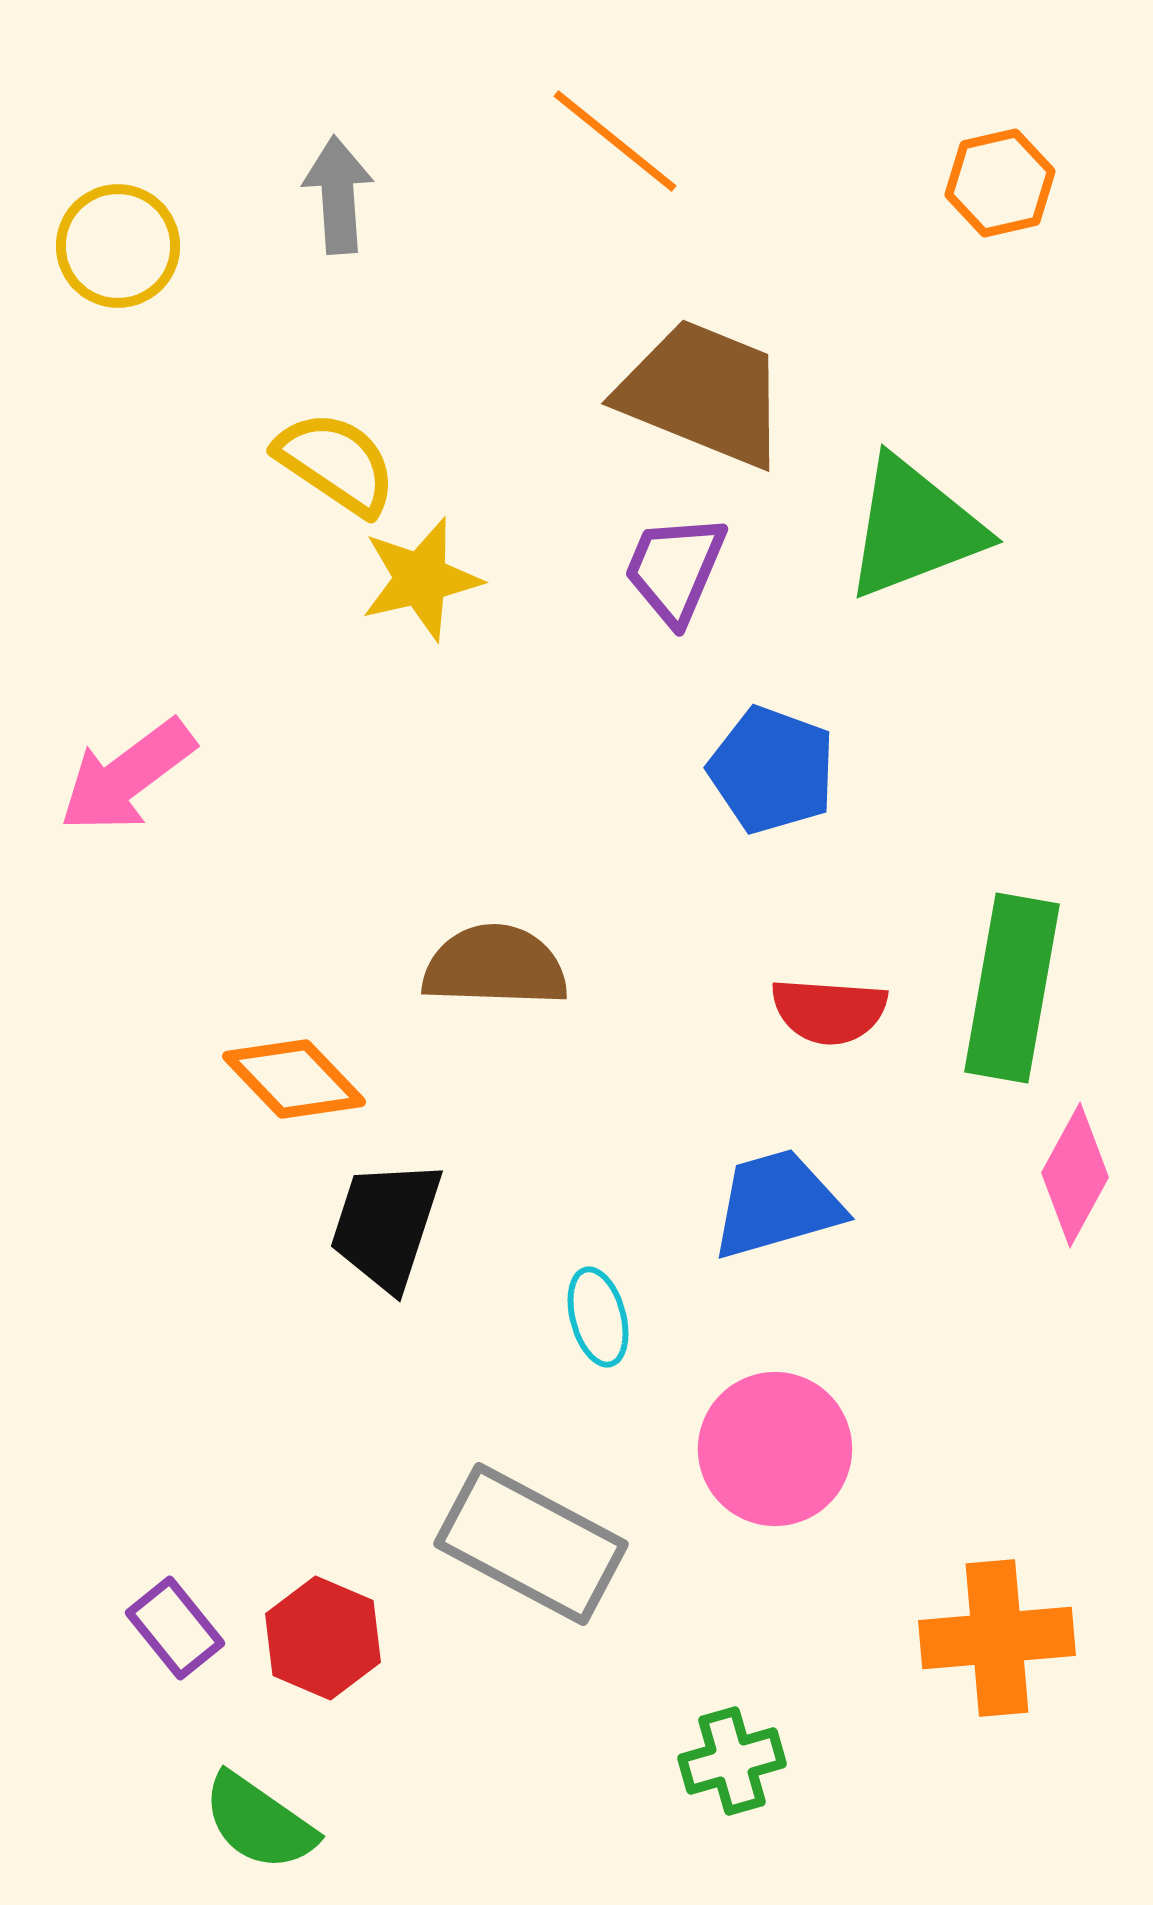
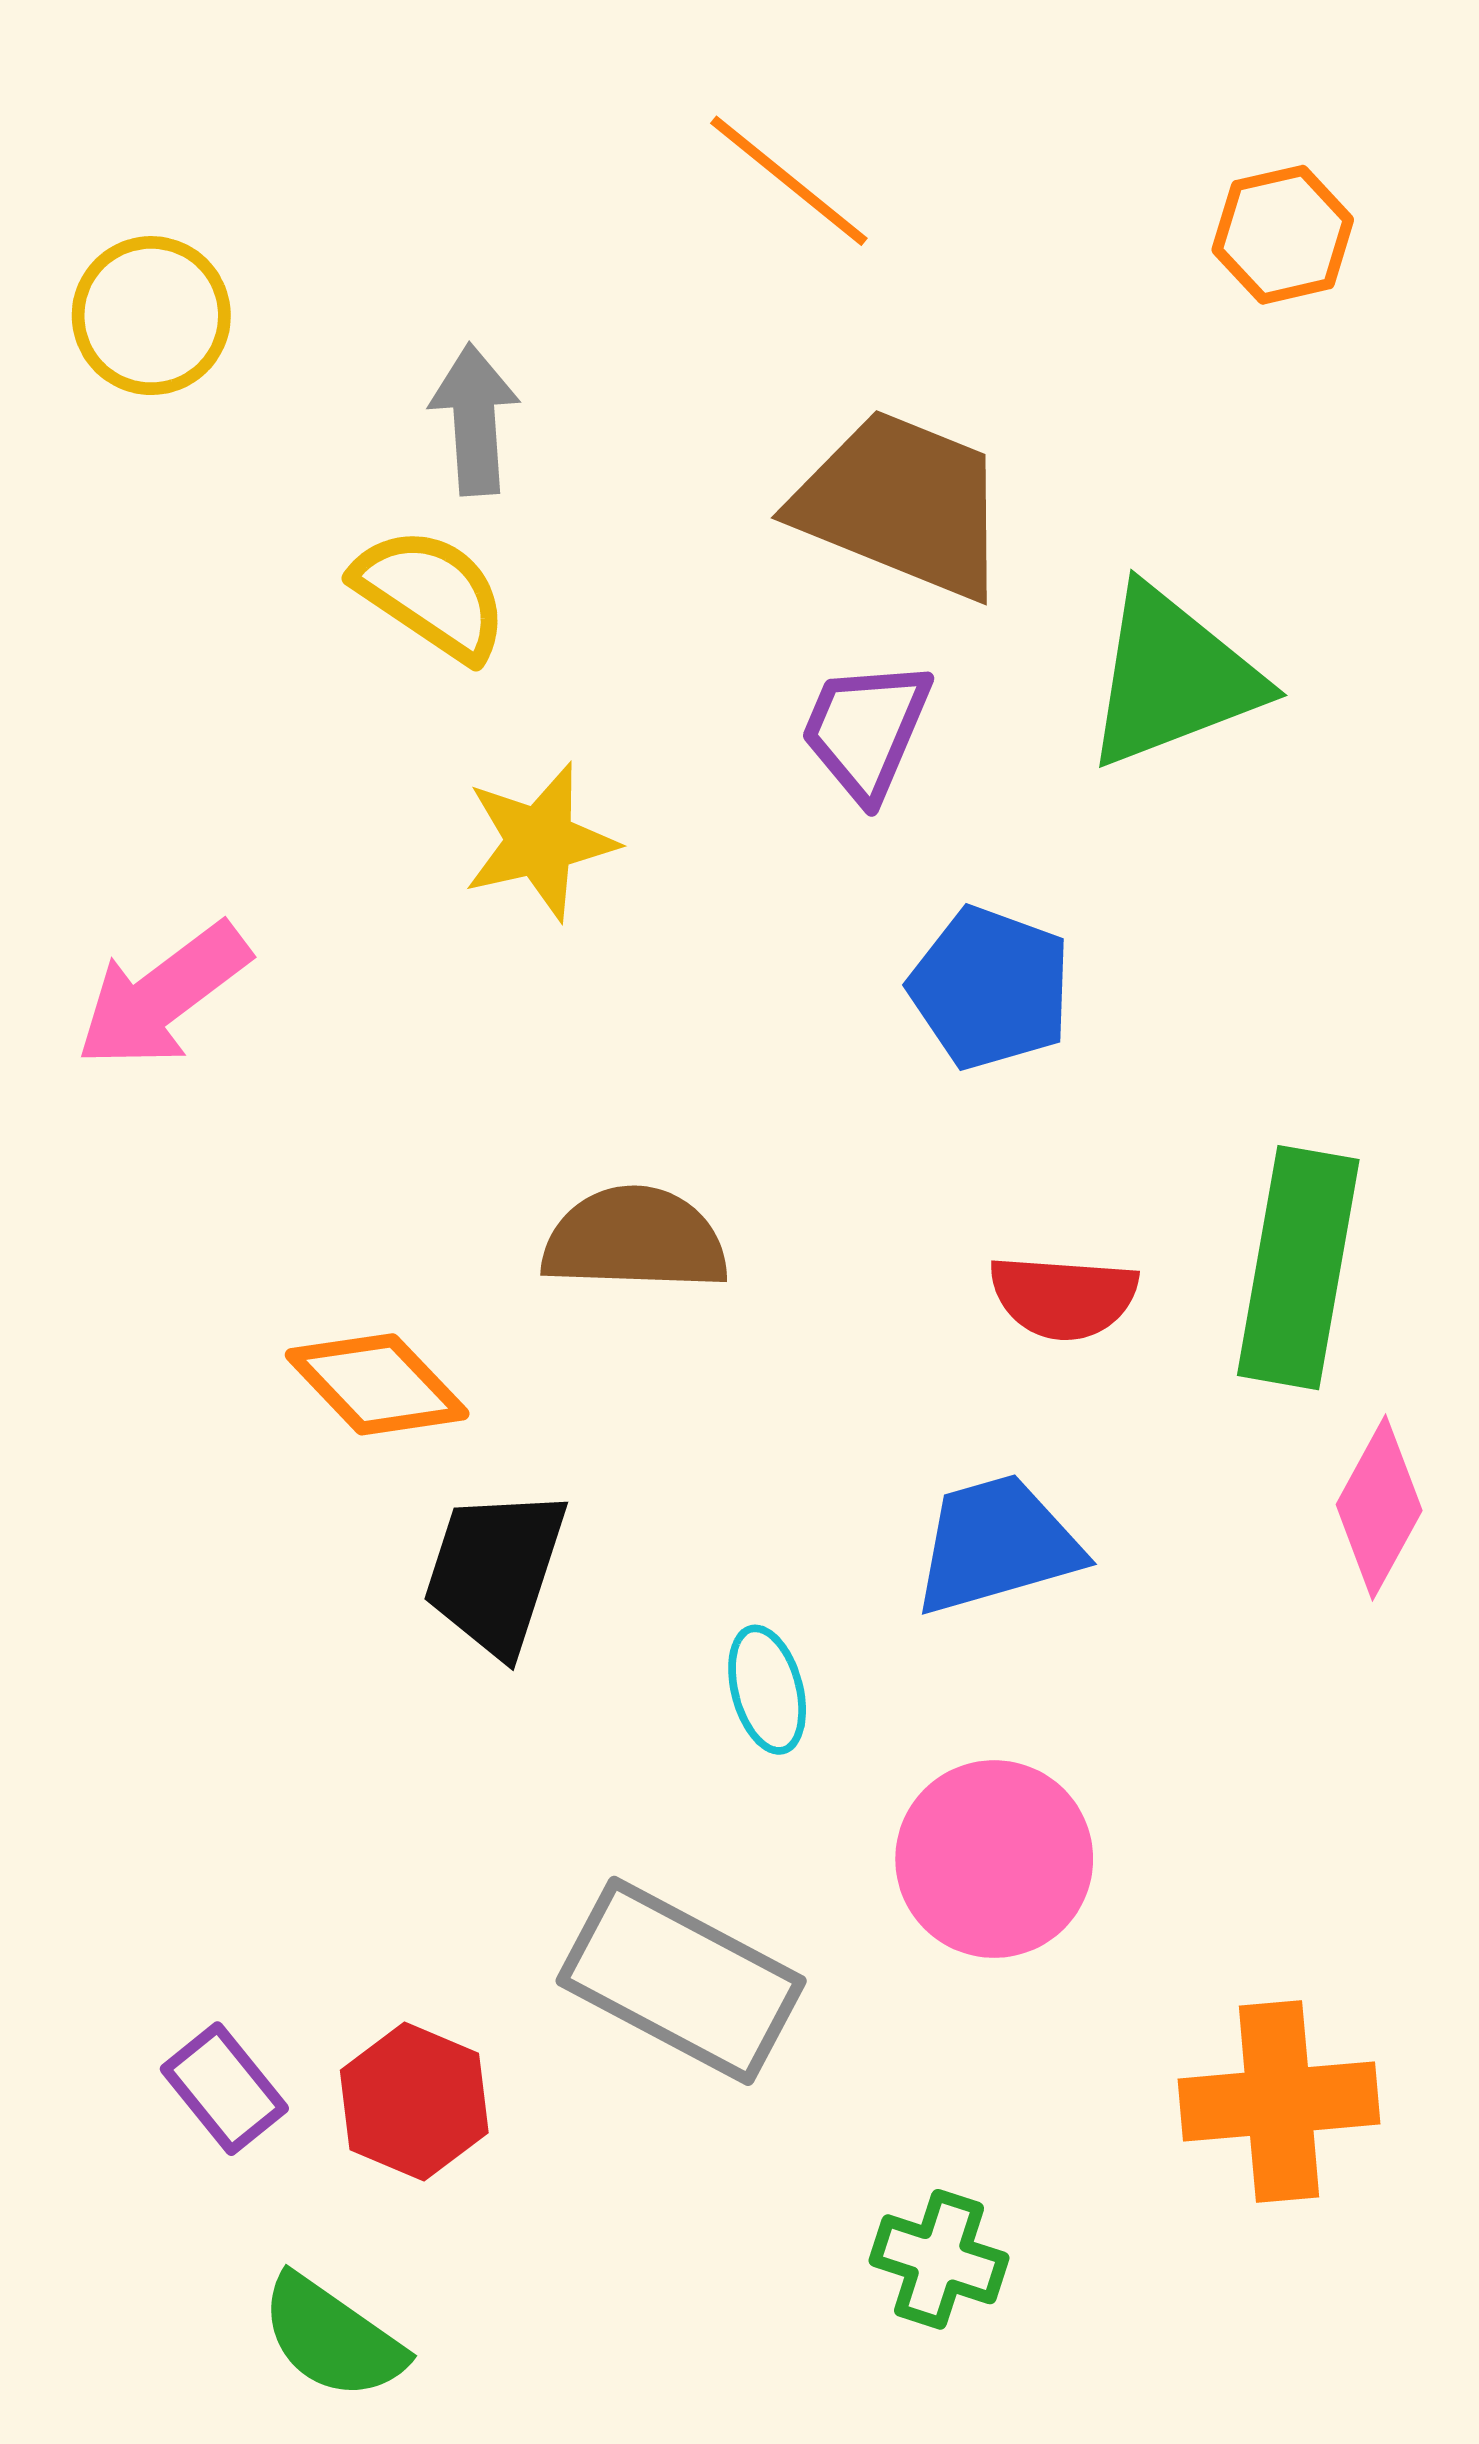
gray arrow: (338, 195) -> (475, 419), moved
yellow star: (421, 579) -> (540, 842), moved
green cross: (732, 1761) -> (939, 2259), turned 34

